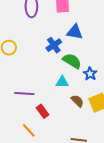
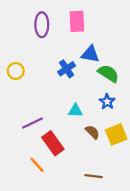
green semicircle: (72, 61) -> (108, 73), moved
purple line: (24, 93) -> (33, 123), turned -30
red rectangle: (43, 111) -> (53, 143), size x1.5

